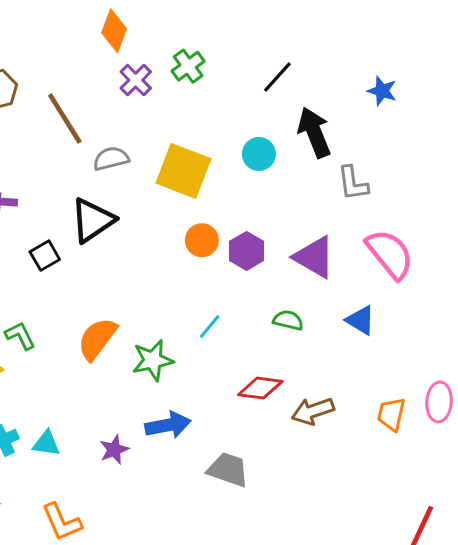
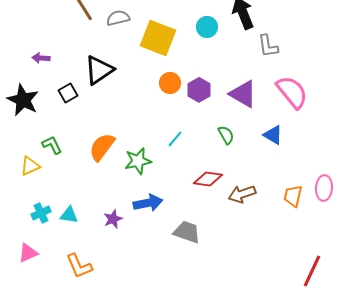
gray semicircle: (111, 159) -> (118, 18), moved
green semicircle: (288, 320) -> (226, 135), turned 48

